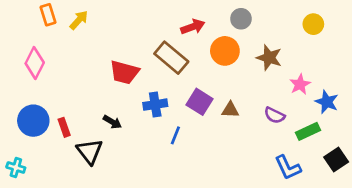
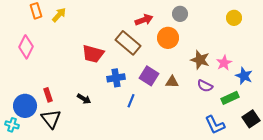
brown star: (269, 58) -> (200, 60), moved
blue circle: (33, 121) -> (25, 106), moved
black arrow: (112, 122) -> (84, 99), moved
black triangle: (90, 151) -> (51, 119), moved

